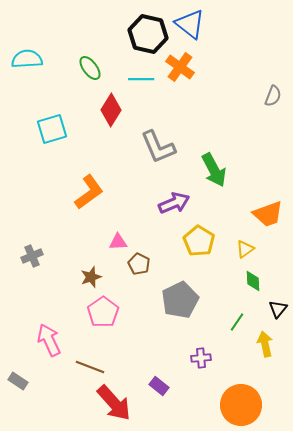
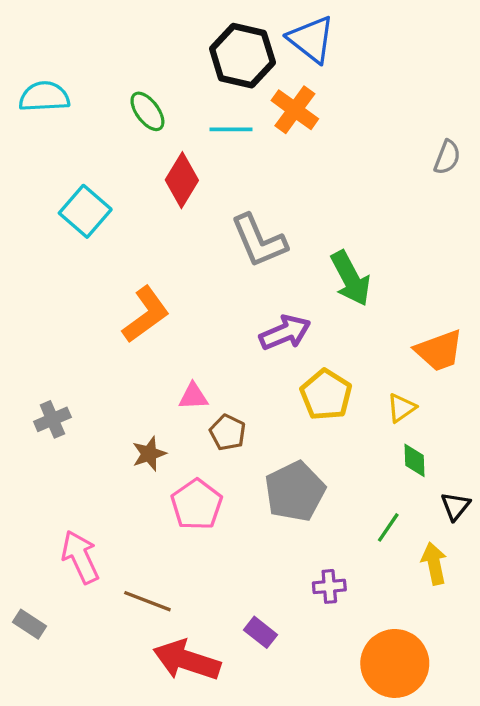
cyan square: (52, 129) -> (85, 211), turned -32
pink pentagon: (103, 312) -> (197, 505), moved
red arrow: (114, 403) -> (187, 660), turned 150

